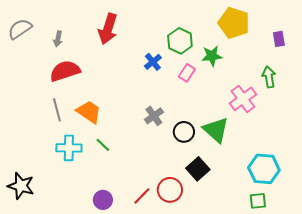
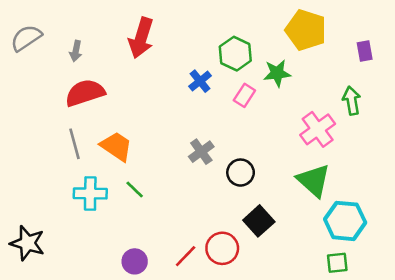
green triangle: (216, 130) -> (314, 180), moved

